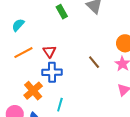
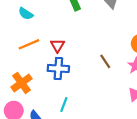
cyan semicircle: (18, 25) -> (26, 14), turned -104
orange cross: (33, 91) -> (22, 83), moved

